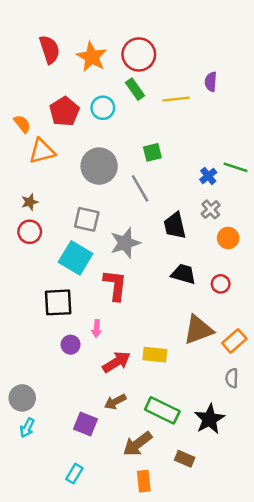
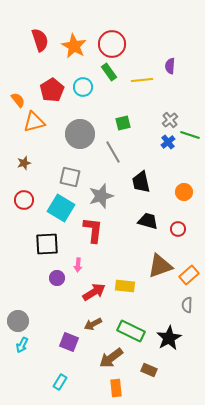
gray cross: (211, 209) -> (170, 120), moved
red circle: (30, 232) -> (24, 200), moved

